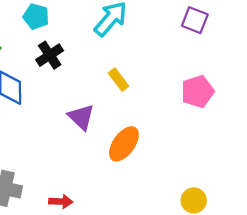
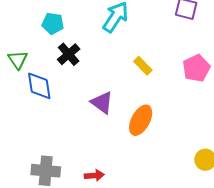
yellow rectangle: (119, 80) -> (143, 66), moved

